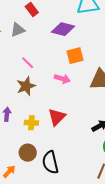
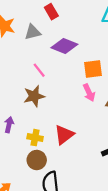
purple diamond: (63, 29) -> (64, 46), moved
pink arrow: (62, 79) -> (89, 93), moved, turned 42
brown circle: (28, 153) -> (37, 160), moved

